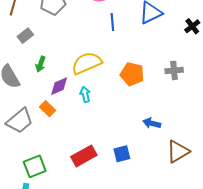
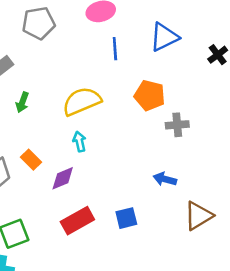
gray cross: (174, 70) -> (177, 125), moved
orange pentagon: (132, 74) -> (150, 95), moved
purple diamond: (59, 86) -> (63, 178), moved

